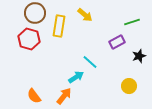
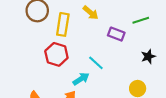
red hexagon: (29, 39) -> (56, 54), moved
purple rectangle: (117, 42) -> (116, 34), moved, turned 49

